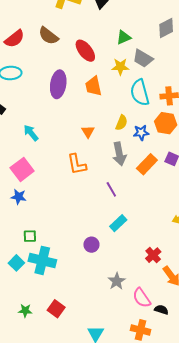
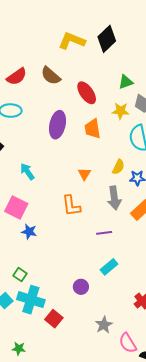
pink square: (22, 169) -> (16, 208), turned -30
purple line: (111, 189) -> (104, 233), turned -70
blue star: (19, 197) -> (29, 232), moved
green square: (30, 236) -> (20, 275), turned 32
red square: (56, 309) -> (54, 319), moved
green star: (25, 311) -> (19, 349), moved

